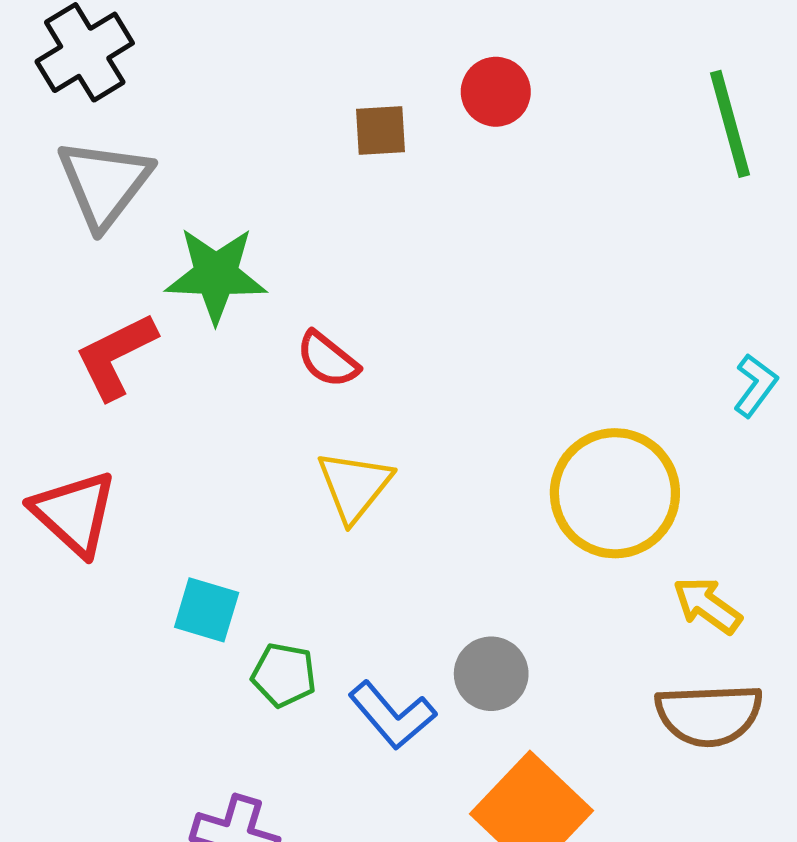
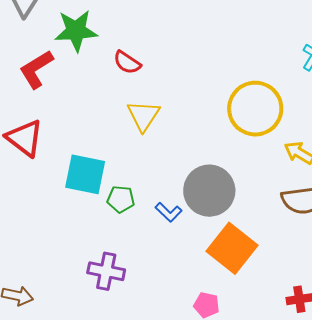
cyan square: (207, 610) -> (85, 174), size x1.5
gray circle: (491, 674) -> (209, 191), size x1.6
blue L-shape: (392, 715) -> (169, 212), size x0.7

